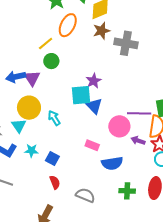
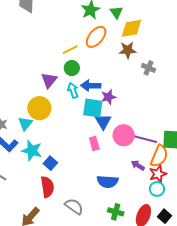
gray cross: (126, 43) -> (148, 68), size x0.6
blue arrow: (16, 77) -> (91, 86), moved
cyan arrow: (54, 118) -> (73, 90), moved
pink circle: (119, 126) -> (124, 135), moved
pink rectangle: (92, 145) -> (94, 144), moved, turned 40
cyan star: (31, 151) -> (32, 151), size x1.5
red semicircle: (55, 182) -> (47, 187), size x1.5

